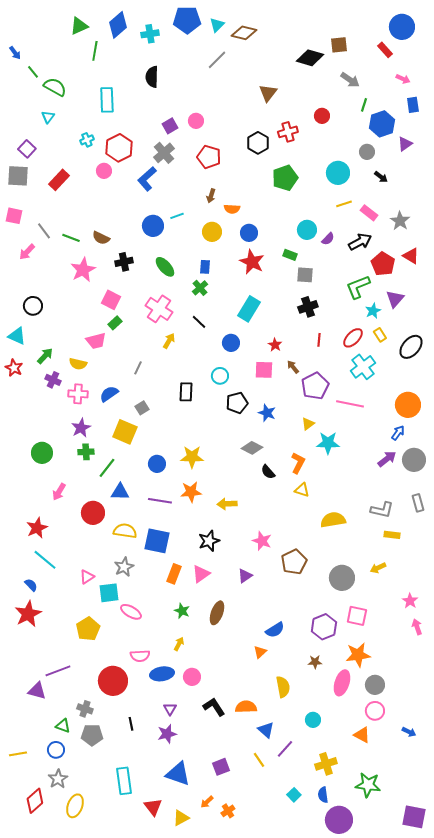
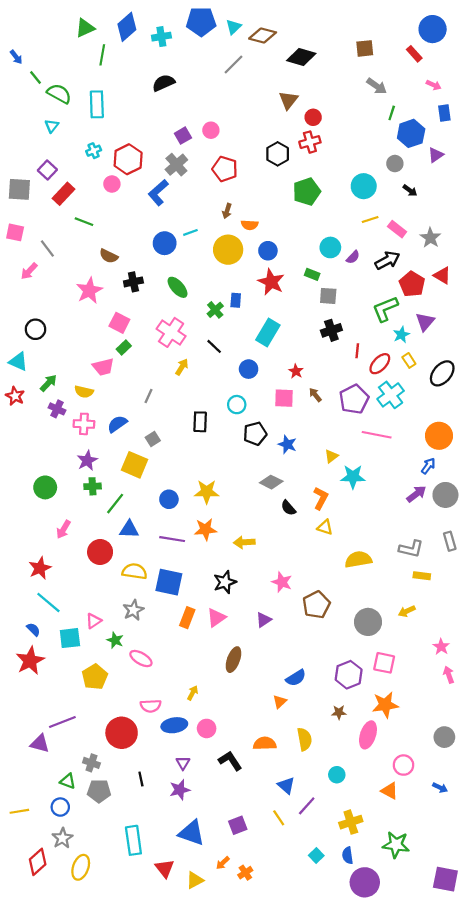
black diamond: (310, 58) -> (301, 57), moved
black semicircle: (152, 77) -> (164, 83), turned 65
cyan rectangle: (107, 100) -> (97, 104), moved
red circle: (322, 116) -> (313, 117), moved
purple square: (27, 149) -> (47, 170), moved
yellow circle: (212, 232) -> (228, 250), size x1.4
green line: (71, 238) -> (84, 222), moved
blue rectangle: (205, 267) -> (236, 300), moved
red line: (319, 340) -> (357, 351), moved
purple pentagon: (315, 386) -> (354, 399), moved
cyan square: (109, 593) -> (70, 638), moved
green star: (182, 611) -> (115, 640), moved
gray circle: (375, 685) -> (444, 737), moved
orange semicircle: (246, 707) -> (265, 744), moved

